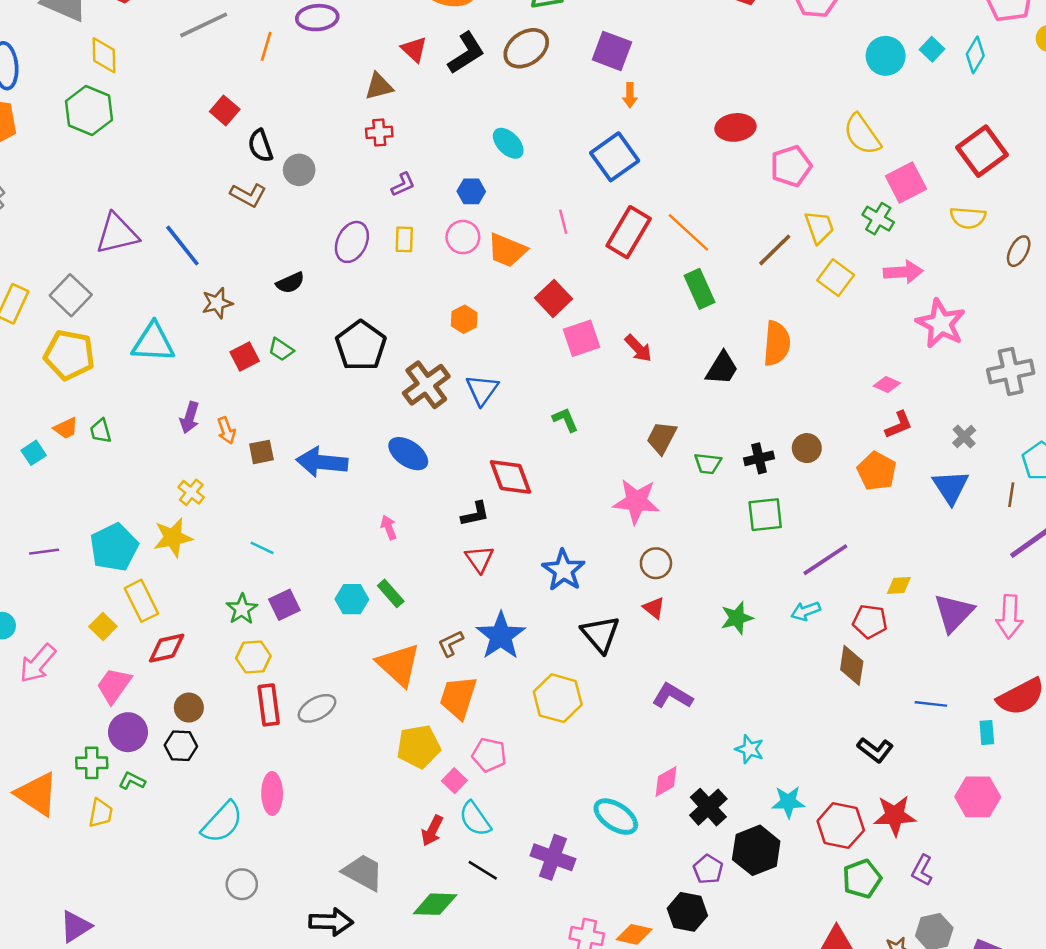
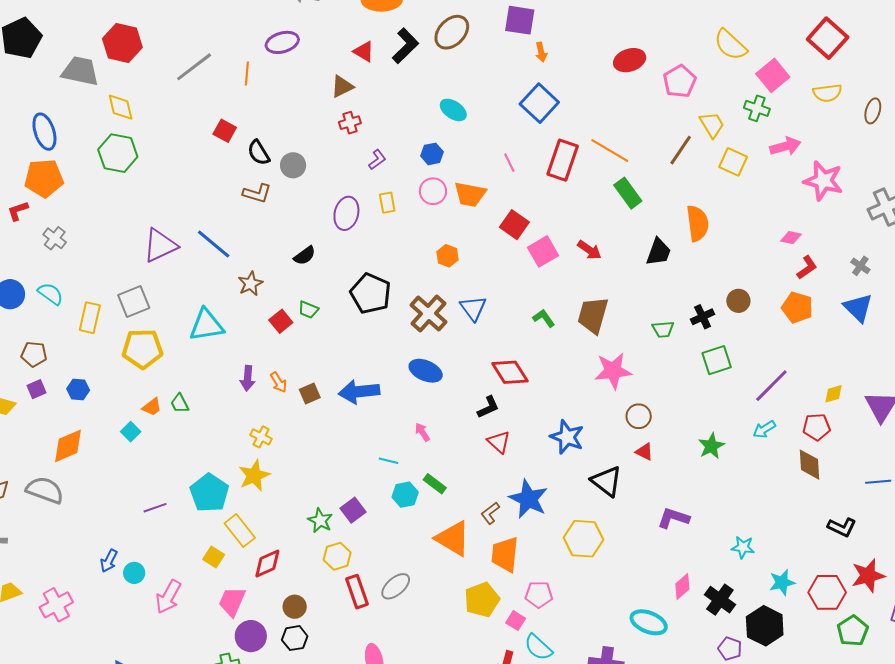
gray square: (71, 295) -> (134, 301), turned 36
brown trapezoid: (662, 438) -> (593, 315), moved, size x1.4
cyan line: (262, 548) -> (389, 461), moved

